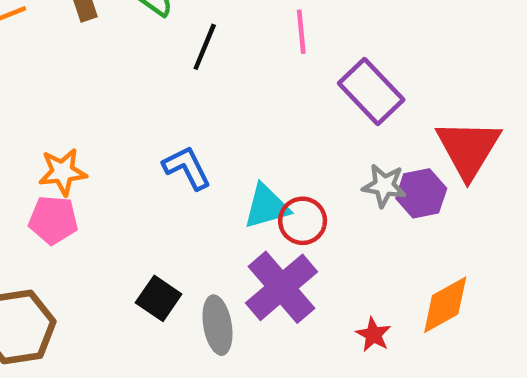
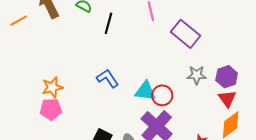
red triangle: (468, 149) -> (227, 99), moved, size x0.6
purple hexagon: (421, 193) -> (227, 77), moved
cyan triangle: (266, 206) -> (145, 91), turned 30

